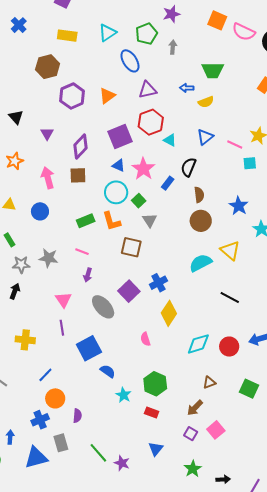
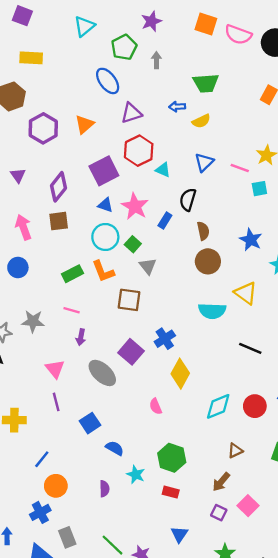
cyan triangle: (107, 33) -> (84, 26), moved
cyan semicircle: (201, 263) -> (212, 311), turned -145
blue square: (89, 348) -> (90, 423), size x0.7
purple semicircle: (77, 416) -> (104, 489), moved

